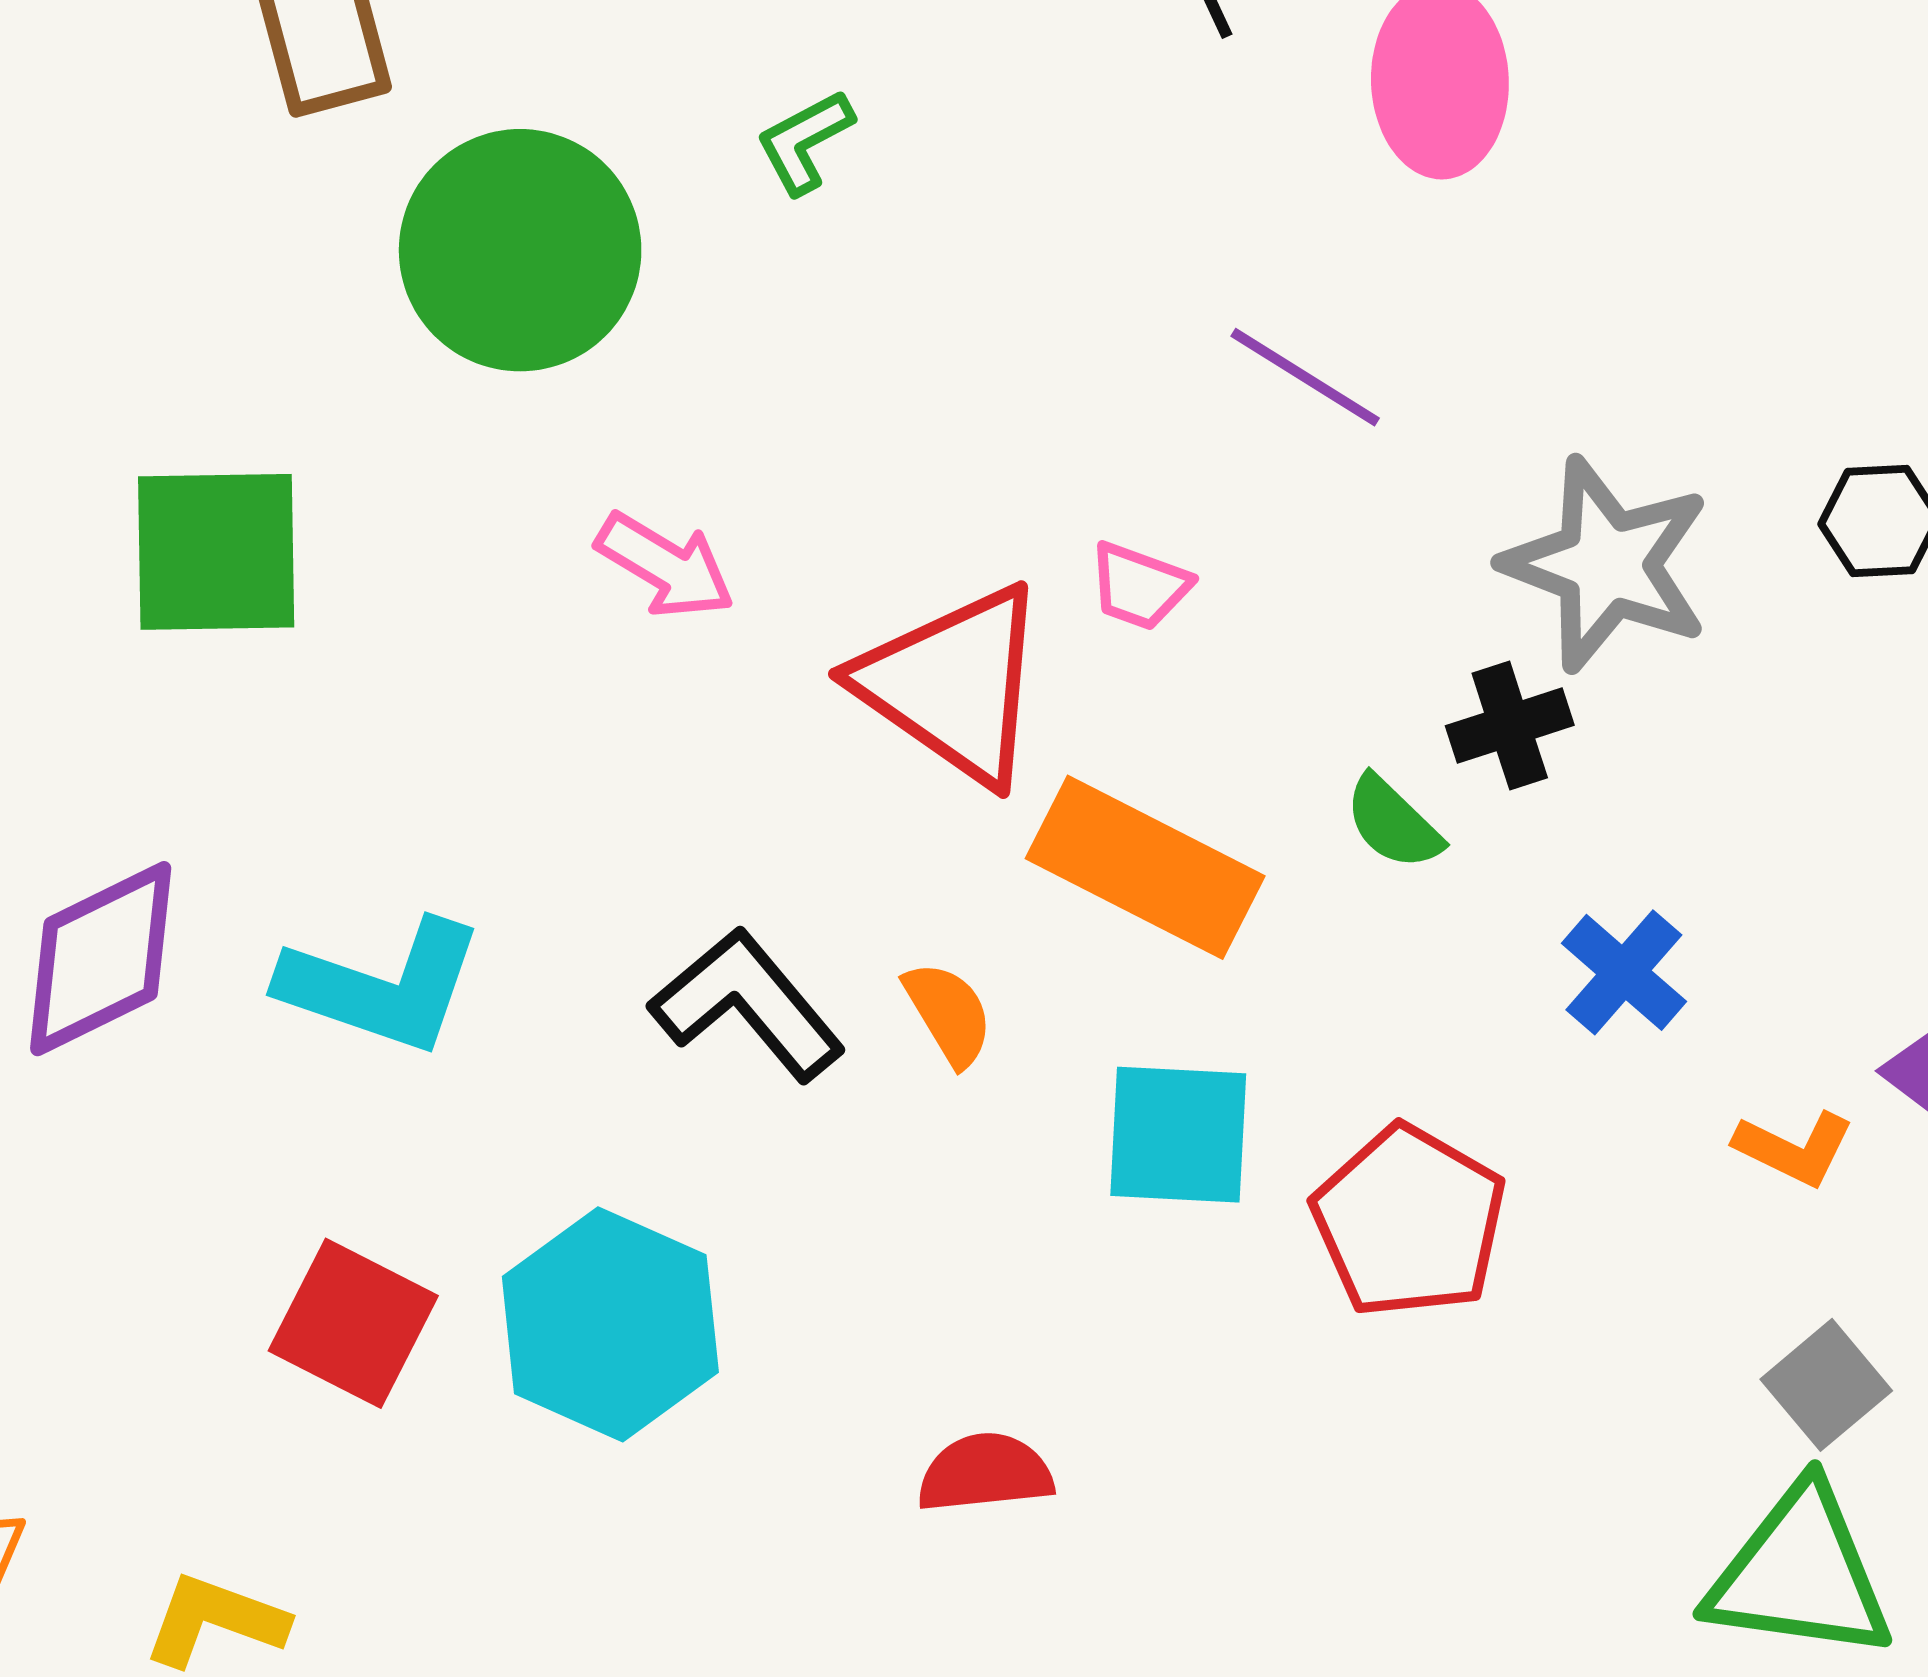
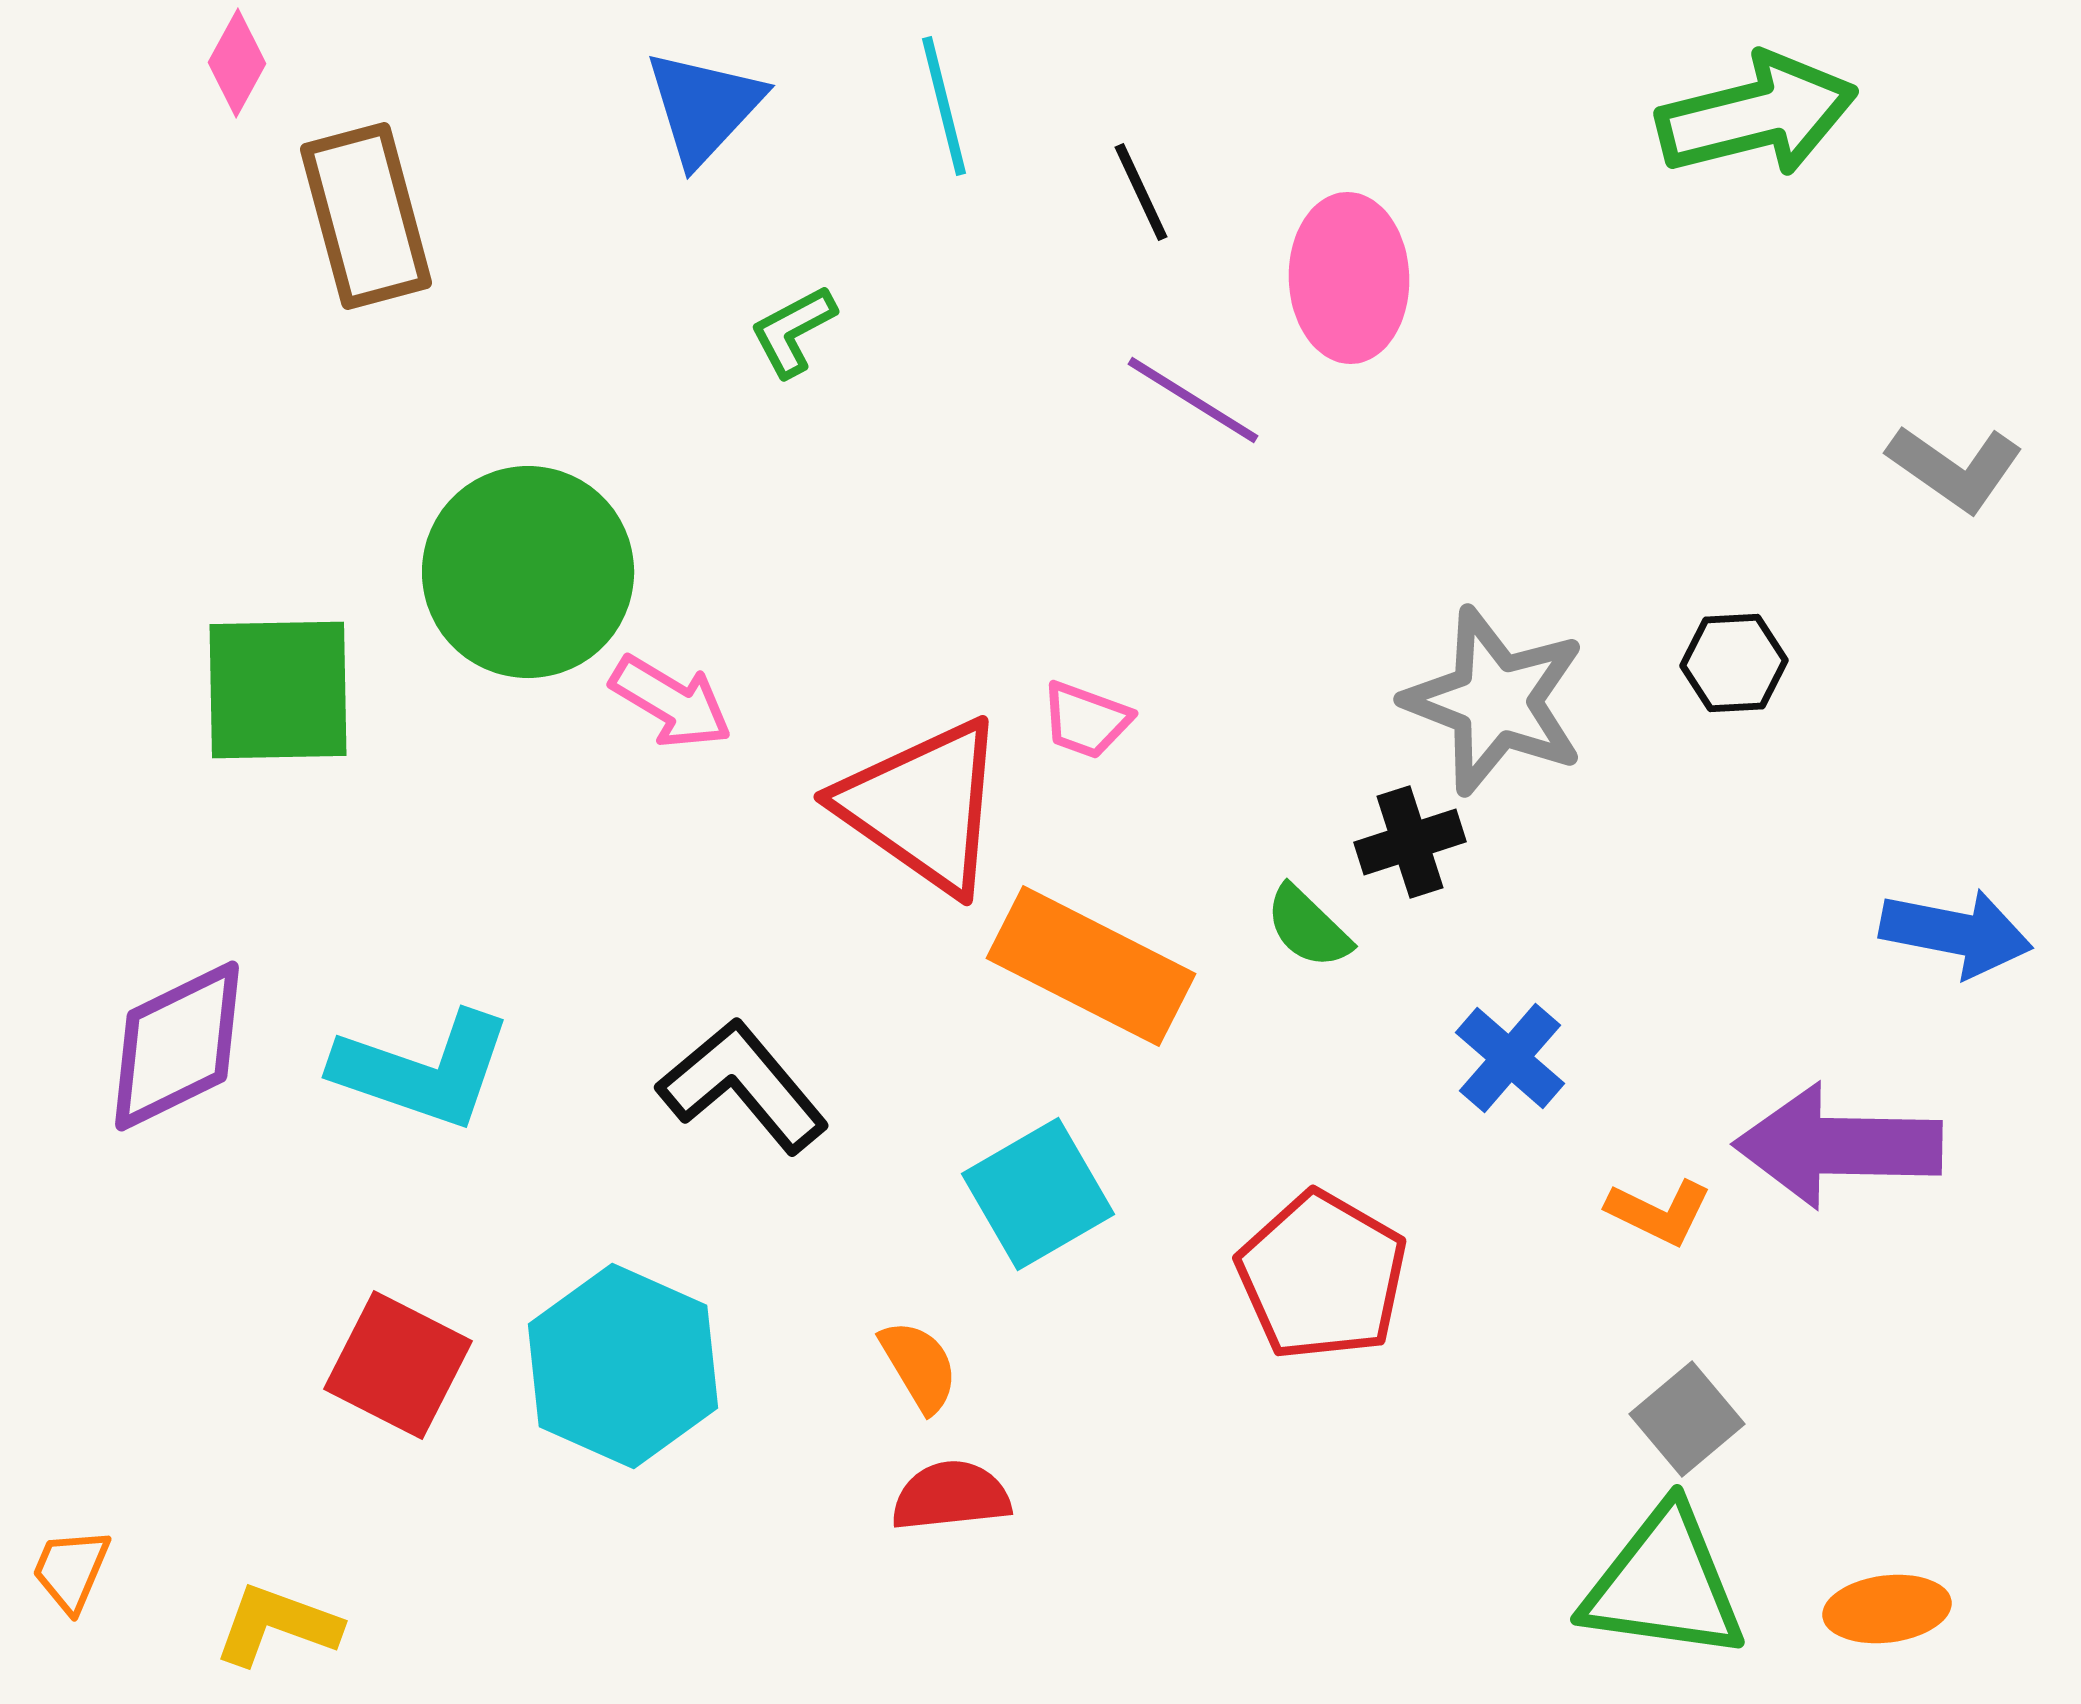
green circle: (520, 250) -> (528, 572), moved
purple line: (1305, 377) -> (1193, 400), moved
orange semicircle: (949, 1014) -> (919, 1366), moved
cyan square: (1178, 1135) -> (1038, 1194), moved, turned -33

